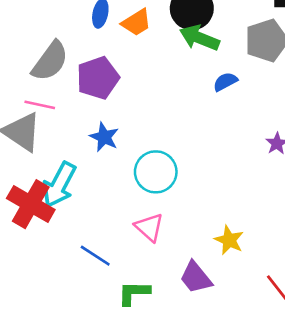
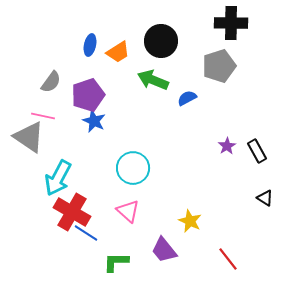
green arrow: (200, 38) -> (153, 80), moved
gray semicircle: (50, 61) -> (51, 82), size x0.7
blue star: (104, 137) -> (94, 121), moved
red cross: (31, 204) -> (72, 212), moved

